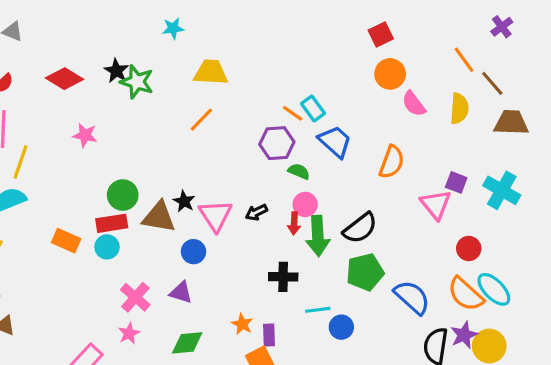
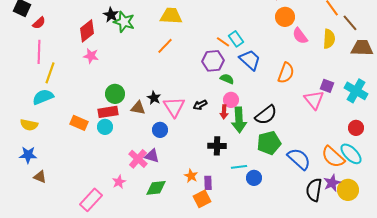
red diamond: (65, 79) -> (87, 31), moved, turned -70
brown triangle: (159, 217) -> (138, 108), size x0.7
red circle: (469, 248) -> (356, 128), moved
pink cross: (135, 297) -> (138, 159), moved

